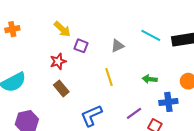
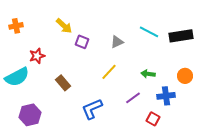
red star: (58, 61) -> (37, 56), moved
yellow line: (109, 77) -> (109, 72), turned 60
purple line: (134, 113) -> (133, 98), moved

